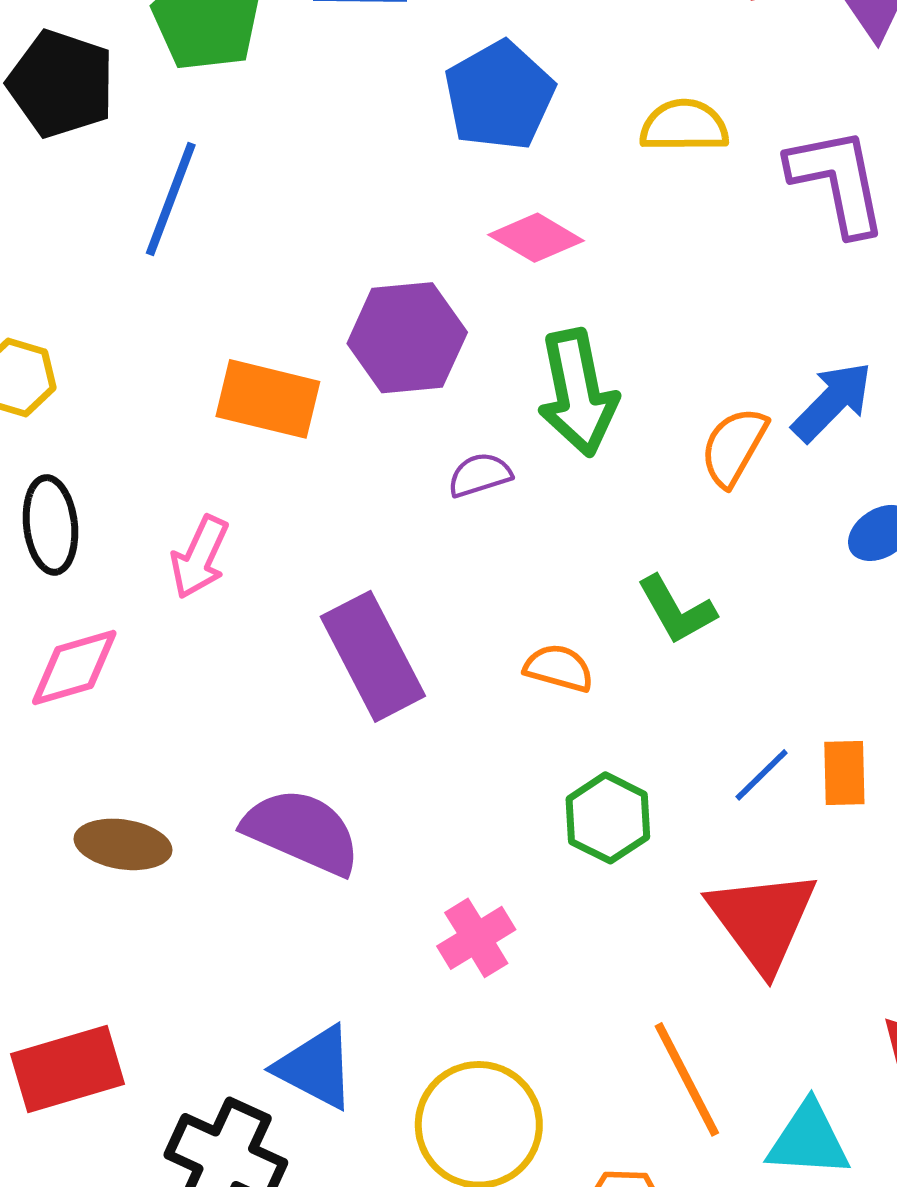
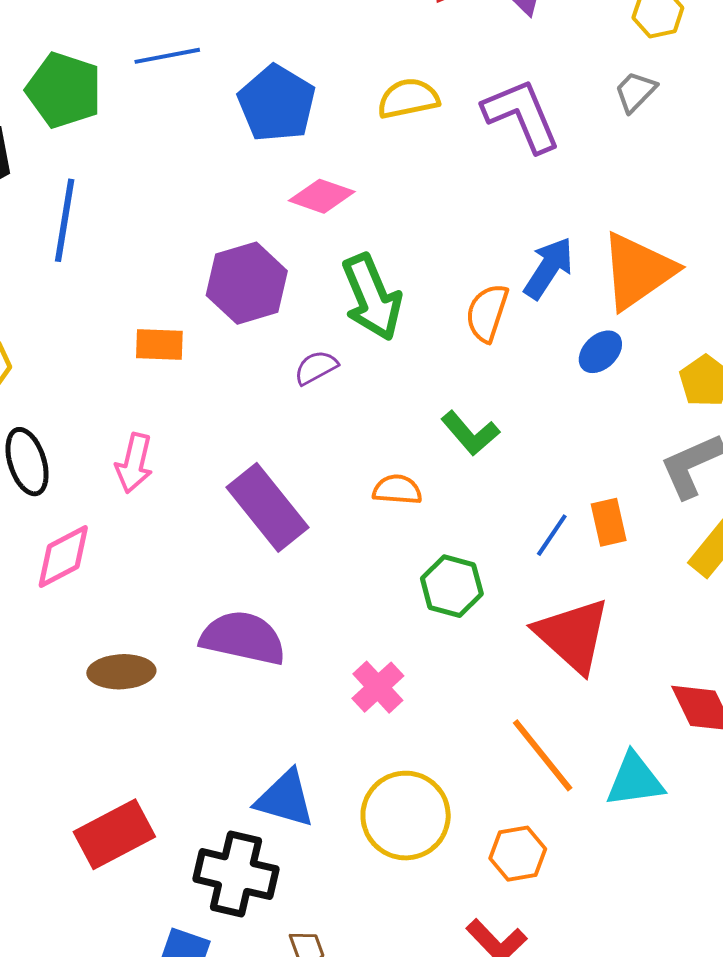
orange rectangle: (268, 399) -> (159, 345), size x0.7

